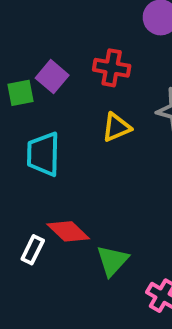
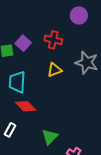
red diamond: (68, 231) -> (26, 106), moved

